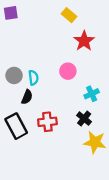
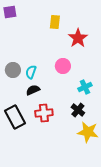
yellow rectangle: (69, 15) -> (55, 22), moved, turned 56
cyan semicircle: (33, 78) -> (31, 72), turned -152
black semicircle: (27, 97) -> (33, 90), moved, turned -136

